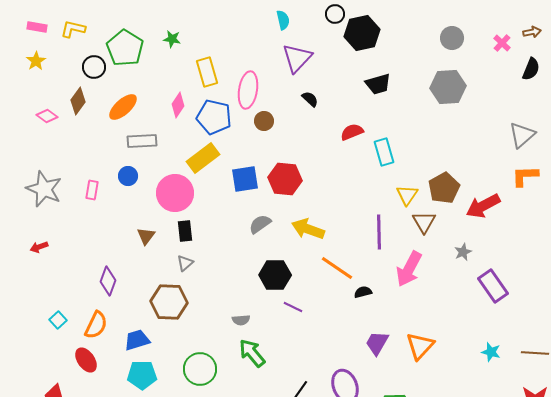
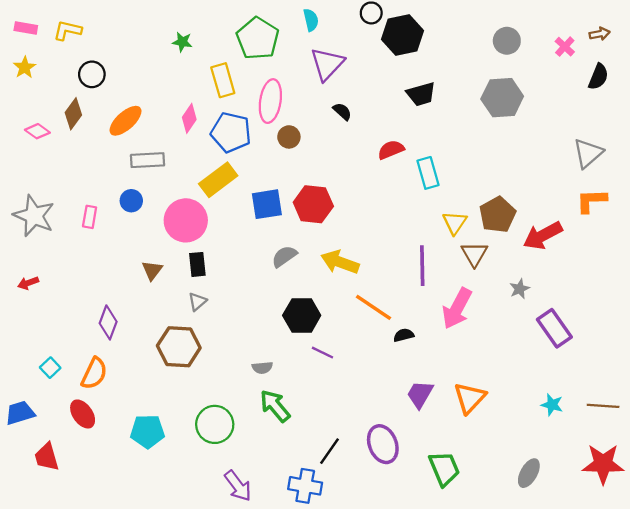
green pentagon: (125, 48) -> (258, 38), moved
blue trapezoid: (137, 340) -> (20, 413), moved

